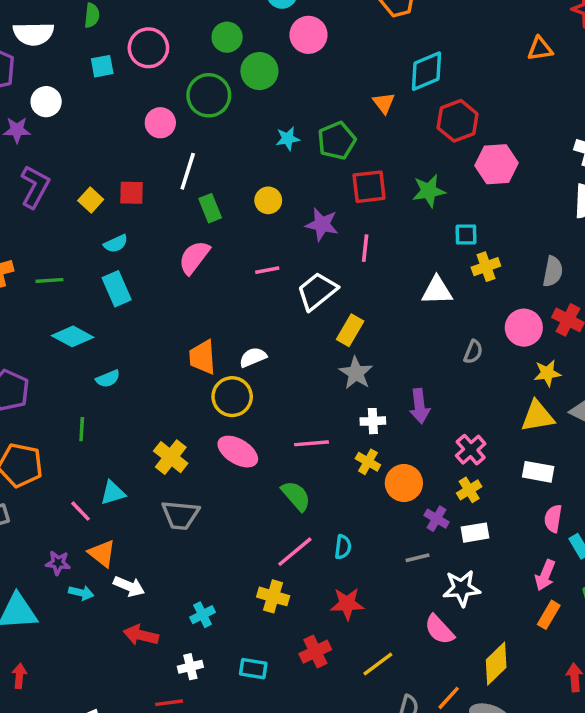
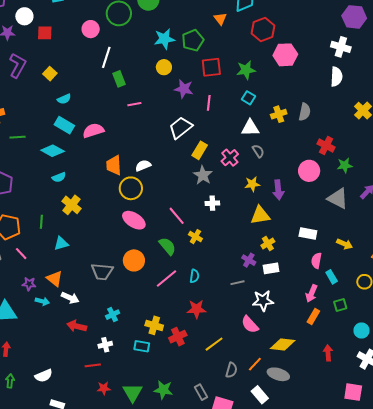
cyan star: (288, 139) -> (164, 39), size x1.5
red square: (131, 193) -> (45, 33), moved
yellow circle: (268, 200) -> (164, 67), moved
cyan square: (466, 235) -> (248, 98), moved, turned 32
pink semicircle: (194, 257) -> (93, 131), moved, turned 35
pink line: (267, 270) -> (134, 104), moved
gray semicircle: (553, 272) -> (305, 112), moved
green line: (49, 280) -> (18, 137), moved
cyan rectangle: (117, 289) -> (64, 125), turned -36
pink circle: (524, 328) -> (309, 171), moved
cyan diamond: (73, 336) -> (53, 151), moved
gray semicircle: (473, 352) -> (258, 151), moved, turned -56
yellow star: (547, 373) -> (252, 184), moved
purple arrow: (420, 406) -> (278, 190), moved
yellow triangle: (538, 416) -> (260, 215), moved
green line: (82, 429) -> (41, 222), moved
pink line: (312, 443) -> (177, 216), turned 54
pink cross: (471, 450) -> (230, 158), moved
yellow cross: (171, 457) -> (71, 205), moved
yellow cross: (368, 462) -> (195, 237), moved
orange circle: (404, 483) -> (134, 260), moved
pink line: (81, 511) -> (21, 254), moved
gray trapezoid: (180, 515) -> (102, 272), moved
yellow cross: (273, 596) -> (154, 325), moved
yellow diamond: (496, 664) -> (283, 344), turned 50

